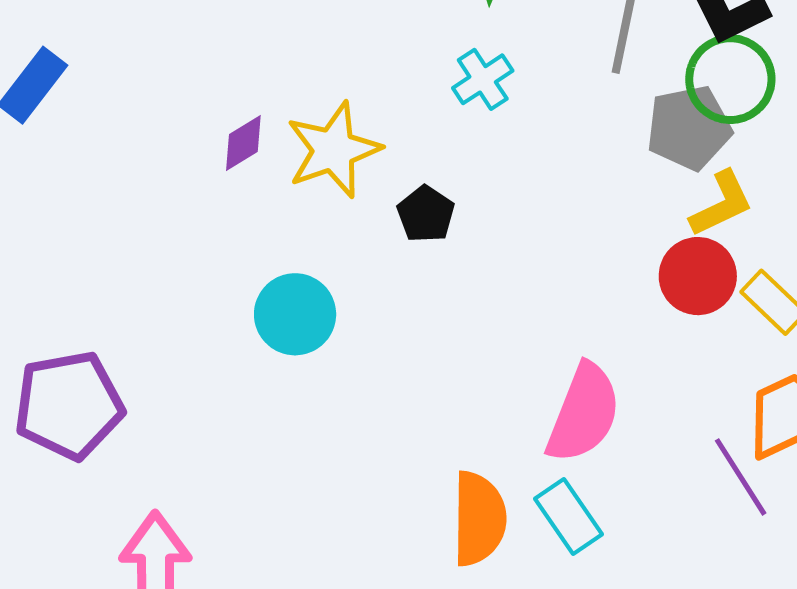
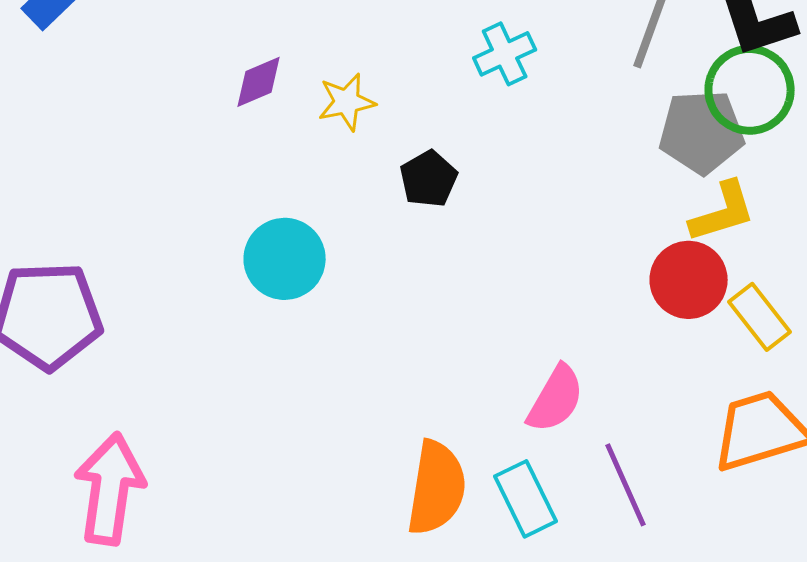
yellow star: (333, 150) -> (347, 102), size x0.6
pink semicircle: (584, 413) -> (556, 399), size x0.7
purple line: (741, 477) -> (626, 485), moved

